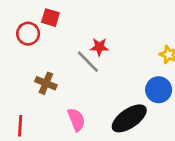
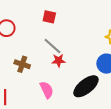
red square: (50, 18) -> (49, 17), moved
red star: (99, 47) -> (59, 61), moved

